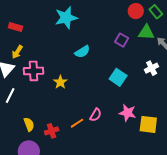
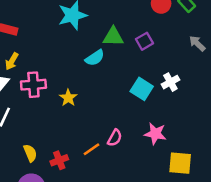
green triangle: (146, 32) -> (113, 37), moved
purple square: (122, 40) -> (144, 41), turned 32
white cross: (152, 68) -> (170, 82), moved
yellow square: (148, 124) -> (180, 163), moved

